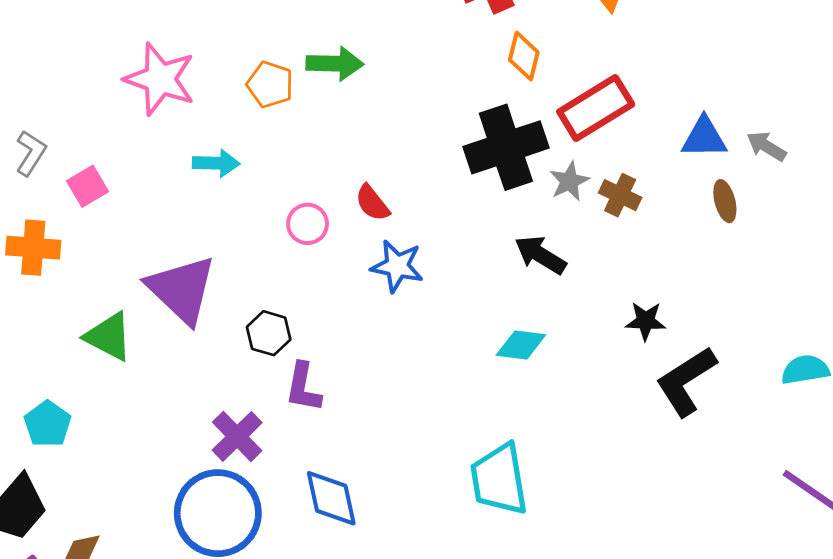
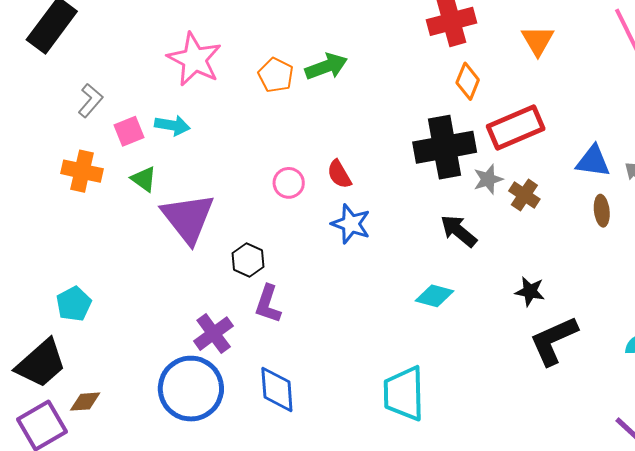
green arrow: (335, 64) -> (326, 67), turned -30
cyan arrow: (216, 163) -> (172, 125), moved
green triangle: (109, 337) -> (144, 179), moved, size x0.7

